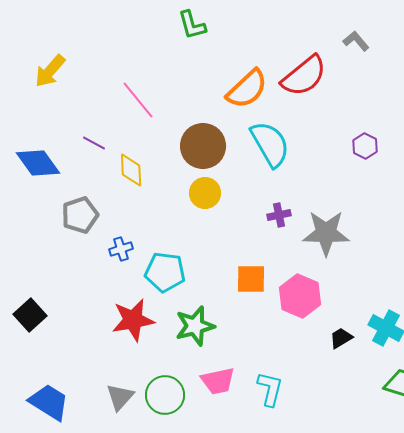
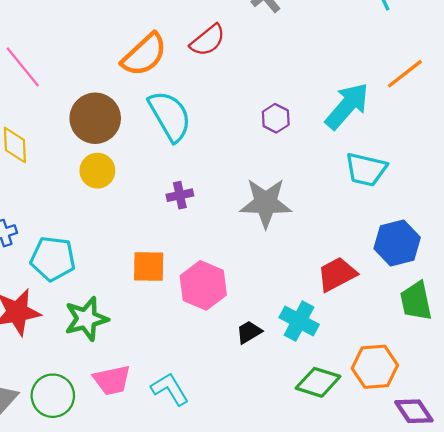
red semicircle: (304, 76) -> (208, 40), size x0.7
gray star: (326, 233) -> (266, 203), moved
cyan L-shape: (270, 389) -> (170, 389), turned -45

